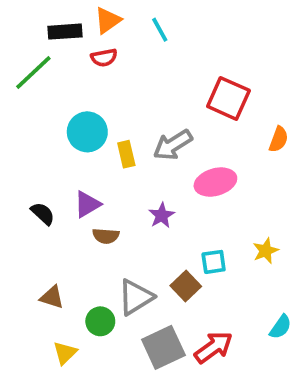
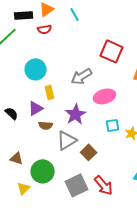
yellow rectangle: (126, 154) -> (50, 92), moved
purple star: (162, 215) -> (76, 114), size x1.5
cyan square: (214, 262) -> (113, 125), moved
gray triangle: (136, 297) -> (67, 140), moved
green circle: (100, 321) -> (43, 171), size x1.5
red arrow: (214, 347) -> (104, 185), turned 85

